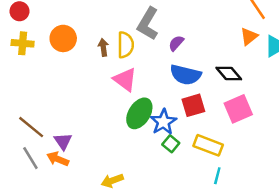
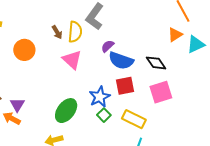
orange circle: (63, 38) -> (24, 50), moved
purple semicircle: (176, 43) -> (108, 46), moved
brown arrow: (103, 47) -> (57, 32), turned 152
green ellipse: (139, 113) -> (66, 111), moved

